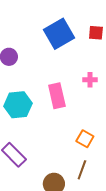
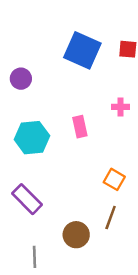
blue square: (59, 34) -> (82, 50), turned -36
pink rectangle: (57, 96) -> (80, 127), size x0.7

